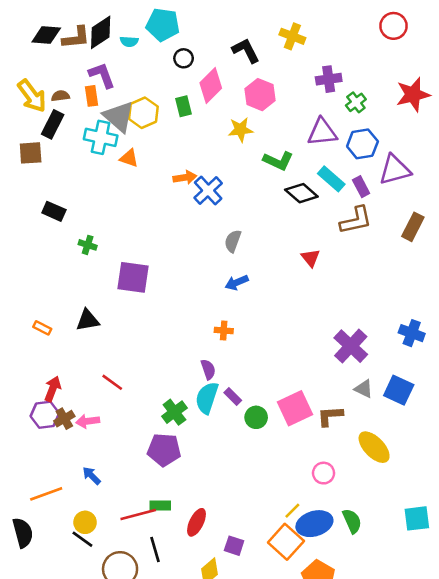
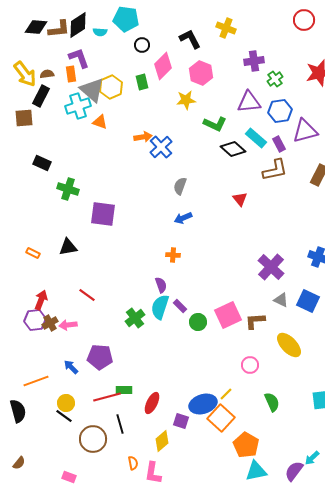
cyan cross: (101, 137) -> (78, 106), turned -30
green cross: (88, 245) -> (68, 189), size x1.5
purple pentagon: (164, 450) -> (100, 357), moved
blue ellipse: (314, 524) -> (203, 404), moved

